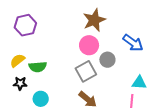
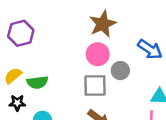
gray square: (86, 71) -> (95, 85), turned 30

